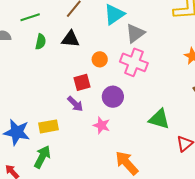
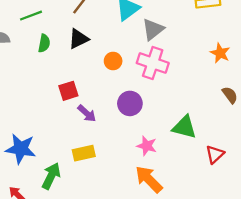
black triangle: (70, 39) -> (78, 39), turned -30
red square: (82, 82) -> (68, 91), moved
pink star: (102, 125) -> (147, 146), moved
yellow rectangle: (48, 126) -> (84, 153), moved

